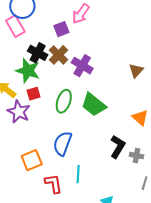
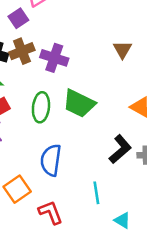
brown cross: (59, 55) -> (22, 51), turned 36
black L-shape: (118, 147) -> (120, 149), turned 30
cyan line: (78, 174) -> (96, 193), moved

